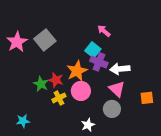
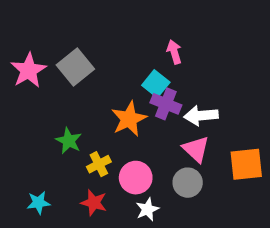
pink arrow: (104, 31) -> (174, 52), turned 32
red star: (56, 80) -> (94, 203), moved
pink circle: (81, 91) -> (136, 178), moved
orange square: (147, 98) -> (246, 164), size x1.5

